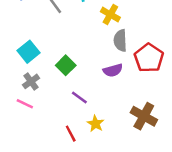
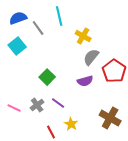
gray semicircle: (120, 41) -> (91, 57), turned 42
cyan square: (29, 52) -> (17, 46), moved
gray cross: (31, 81) -> (37, 105), moved

